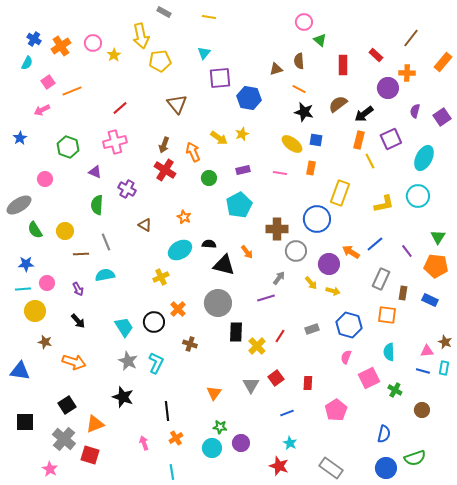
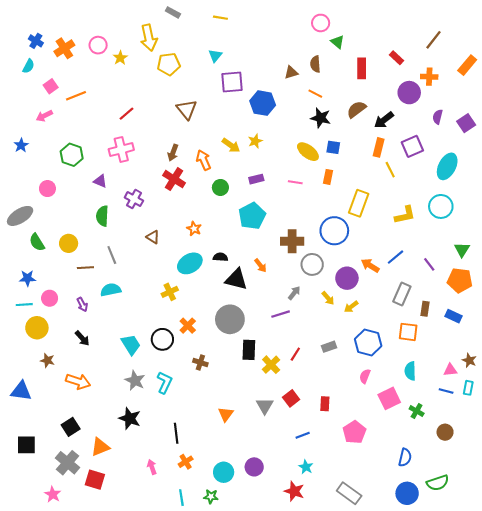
yellow arrow: (333, 291) -> (351, 307), turned 128
green star: (220, 427) -> (211, 496), moved

